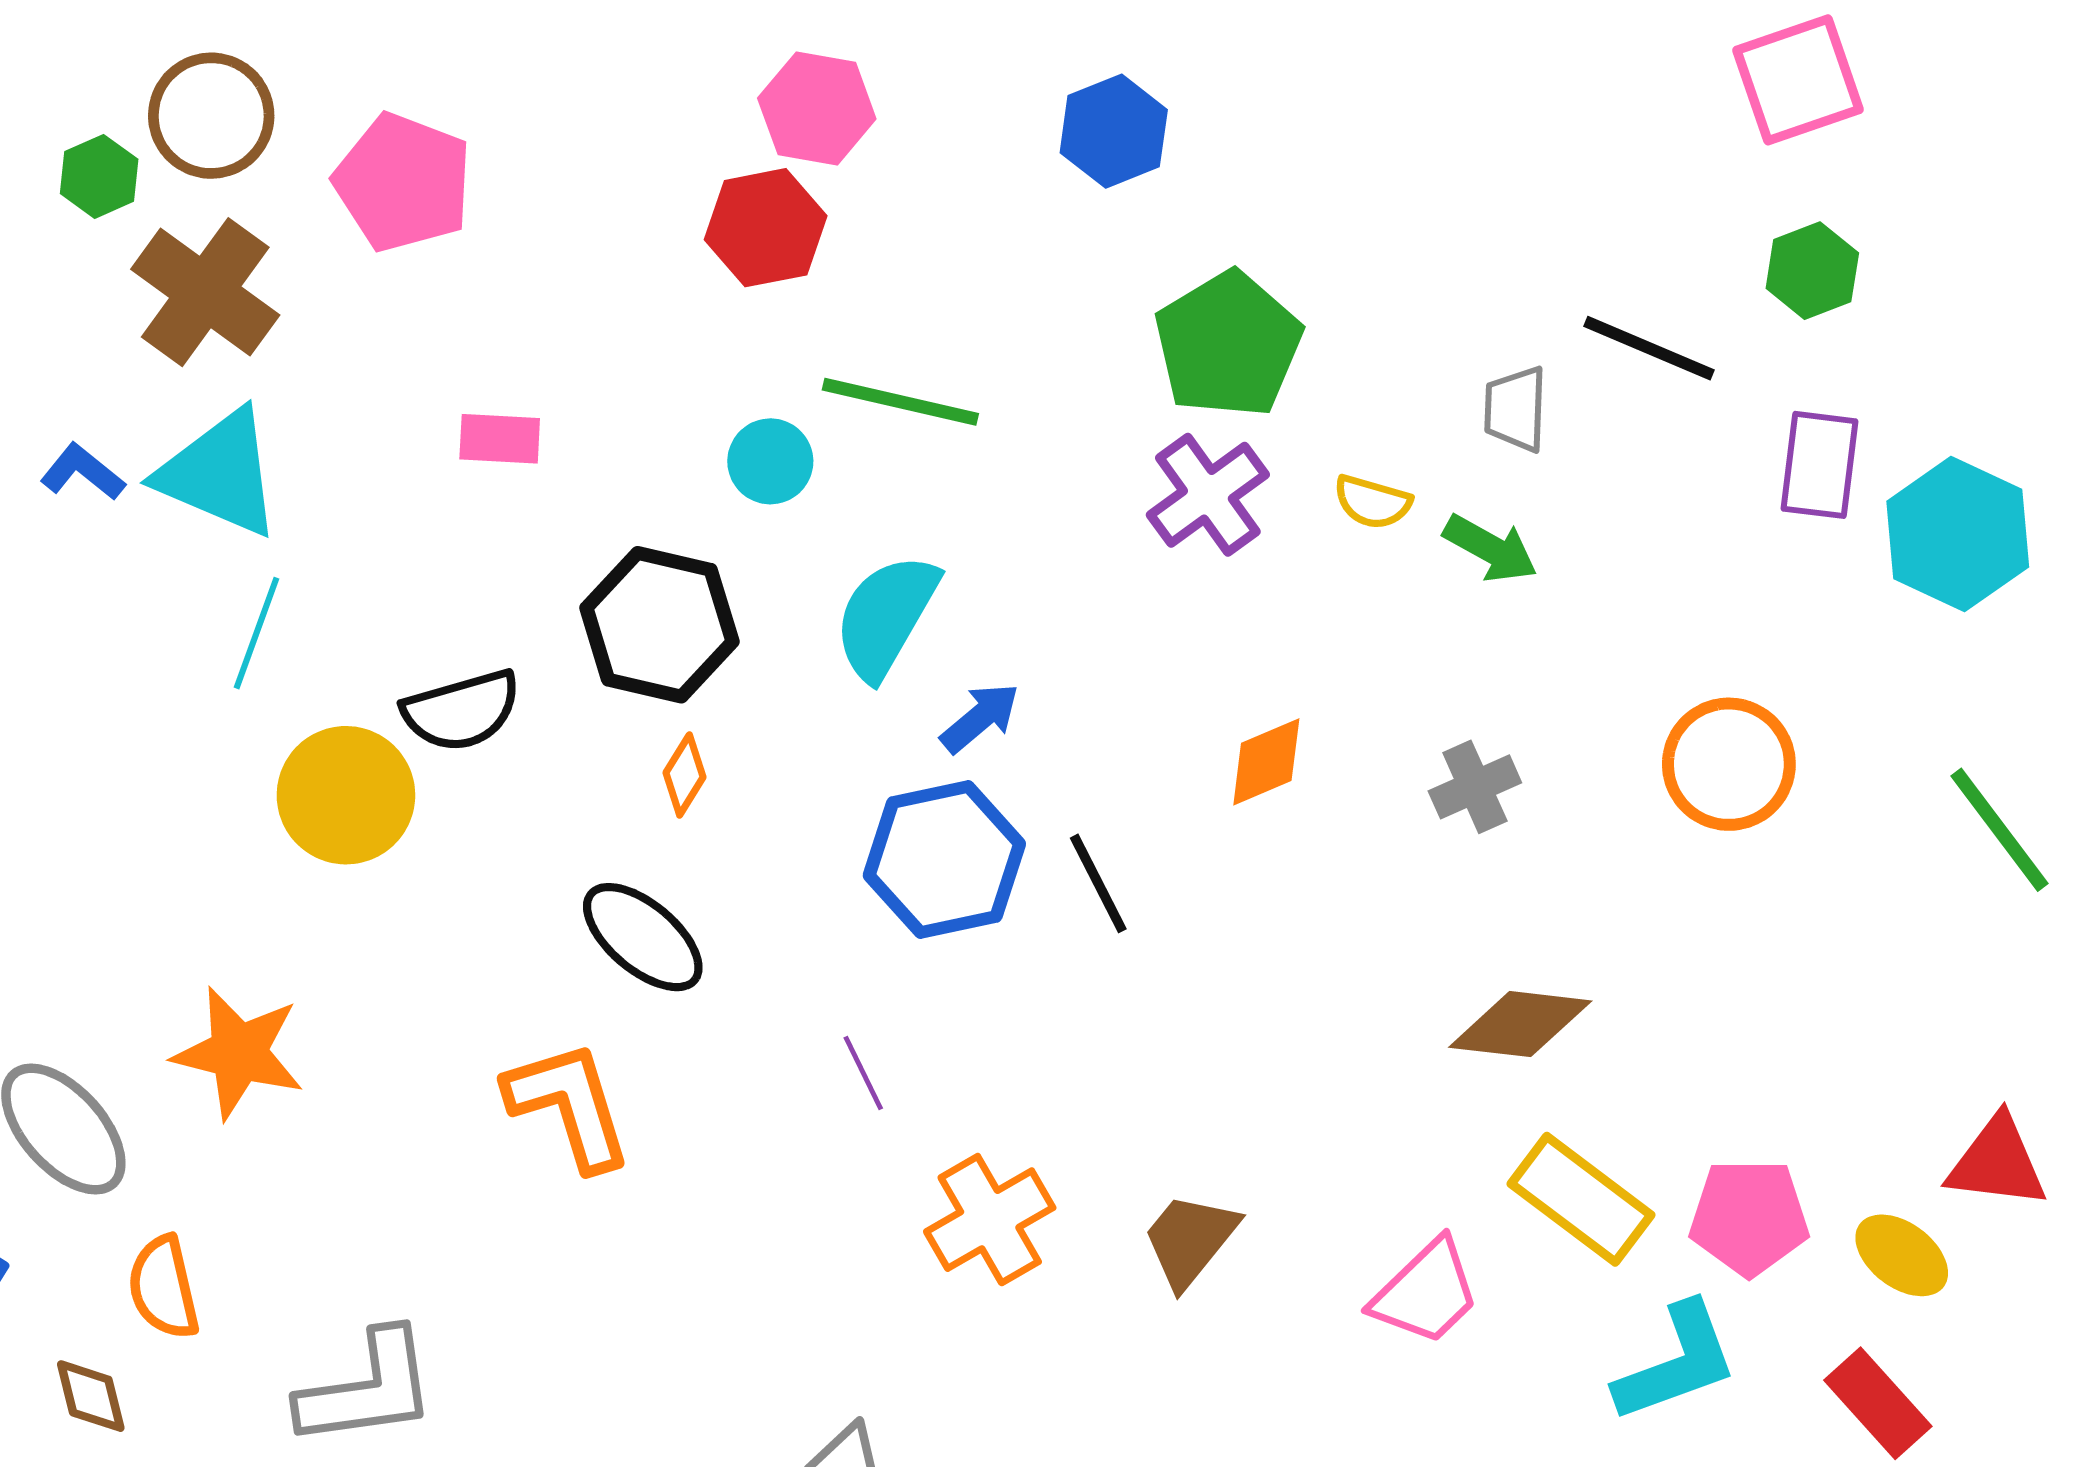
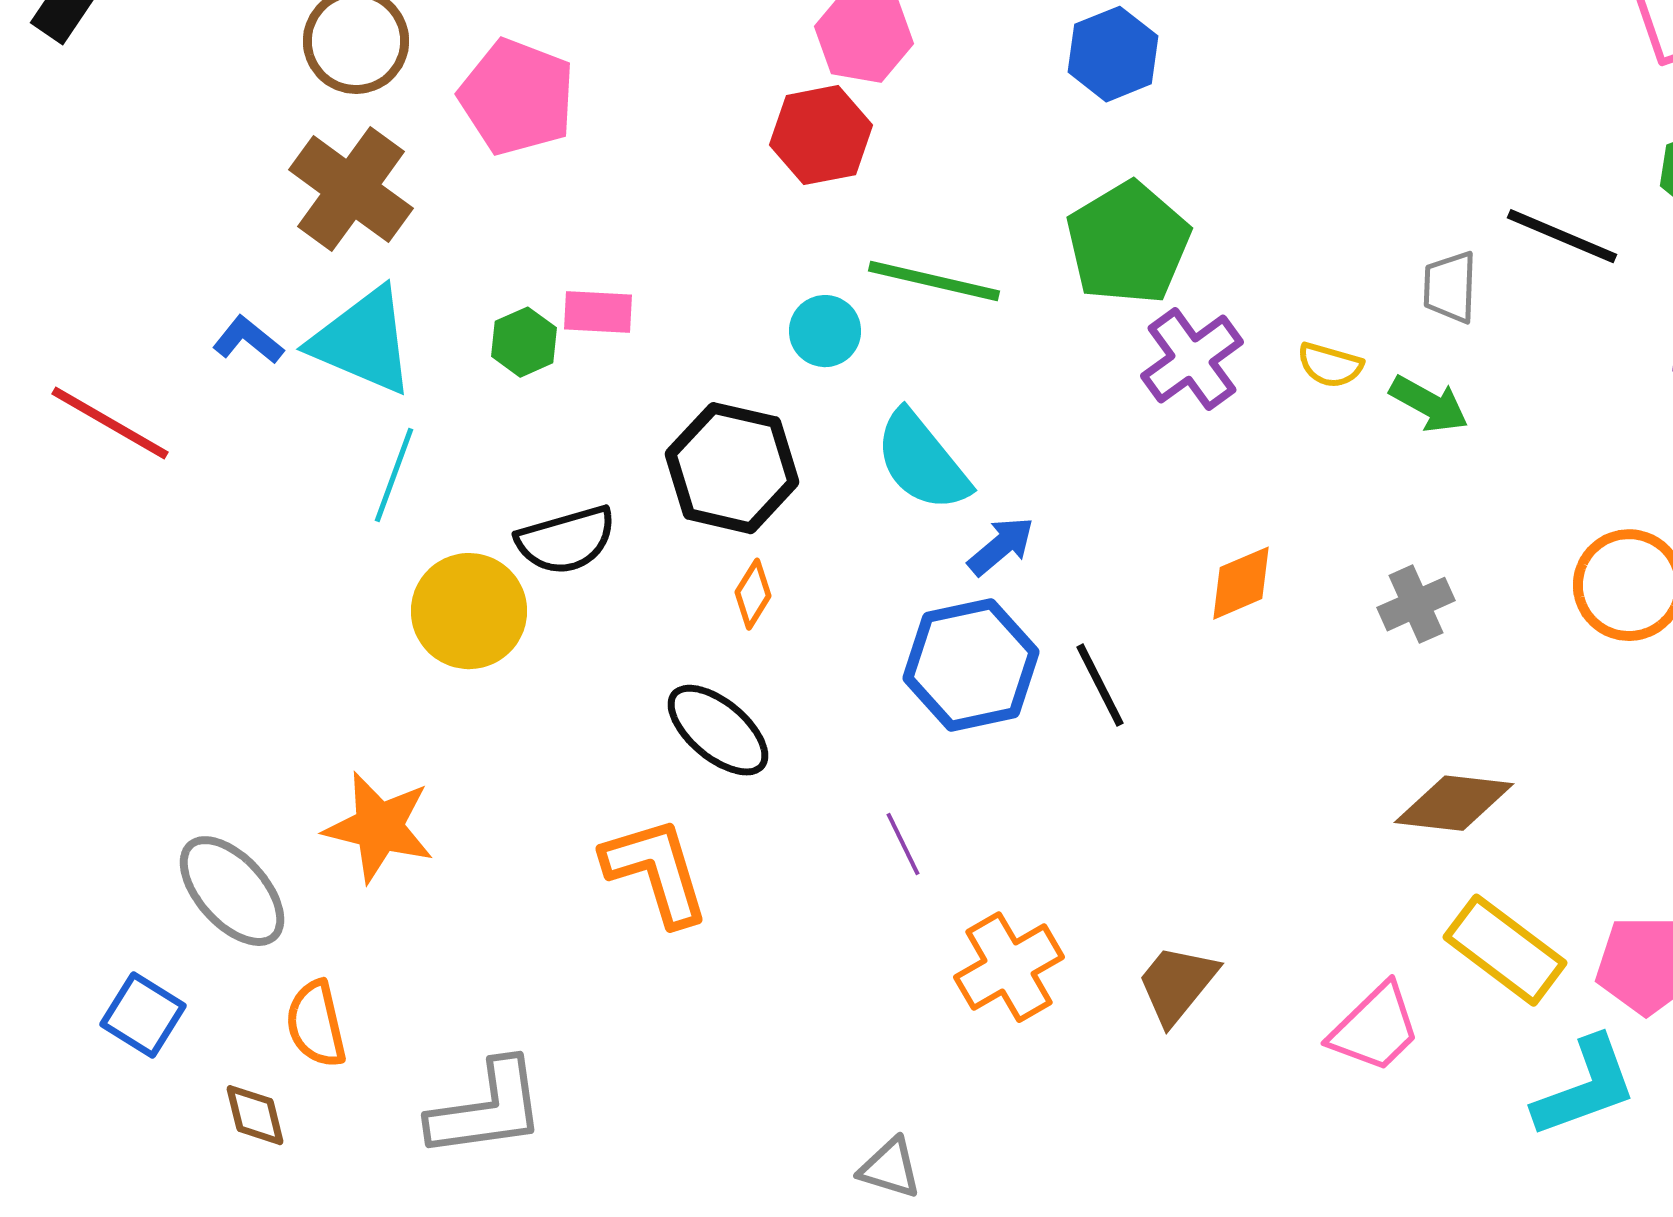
green hexagon: (99, 176) -> (524, 342), moved
green pentagon: (1228, 345) -> (1128, 243), moved
cyan semicircle: (886, 616) -> (922, 461), turned -69

